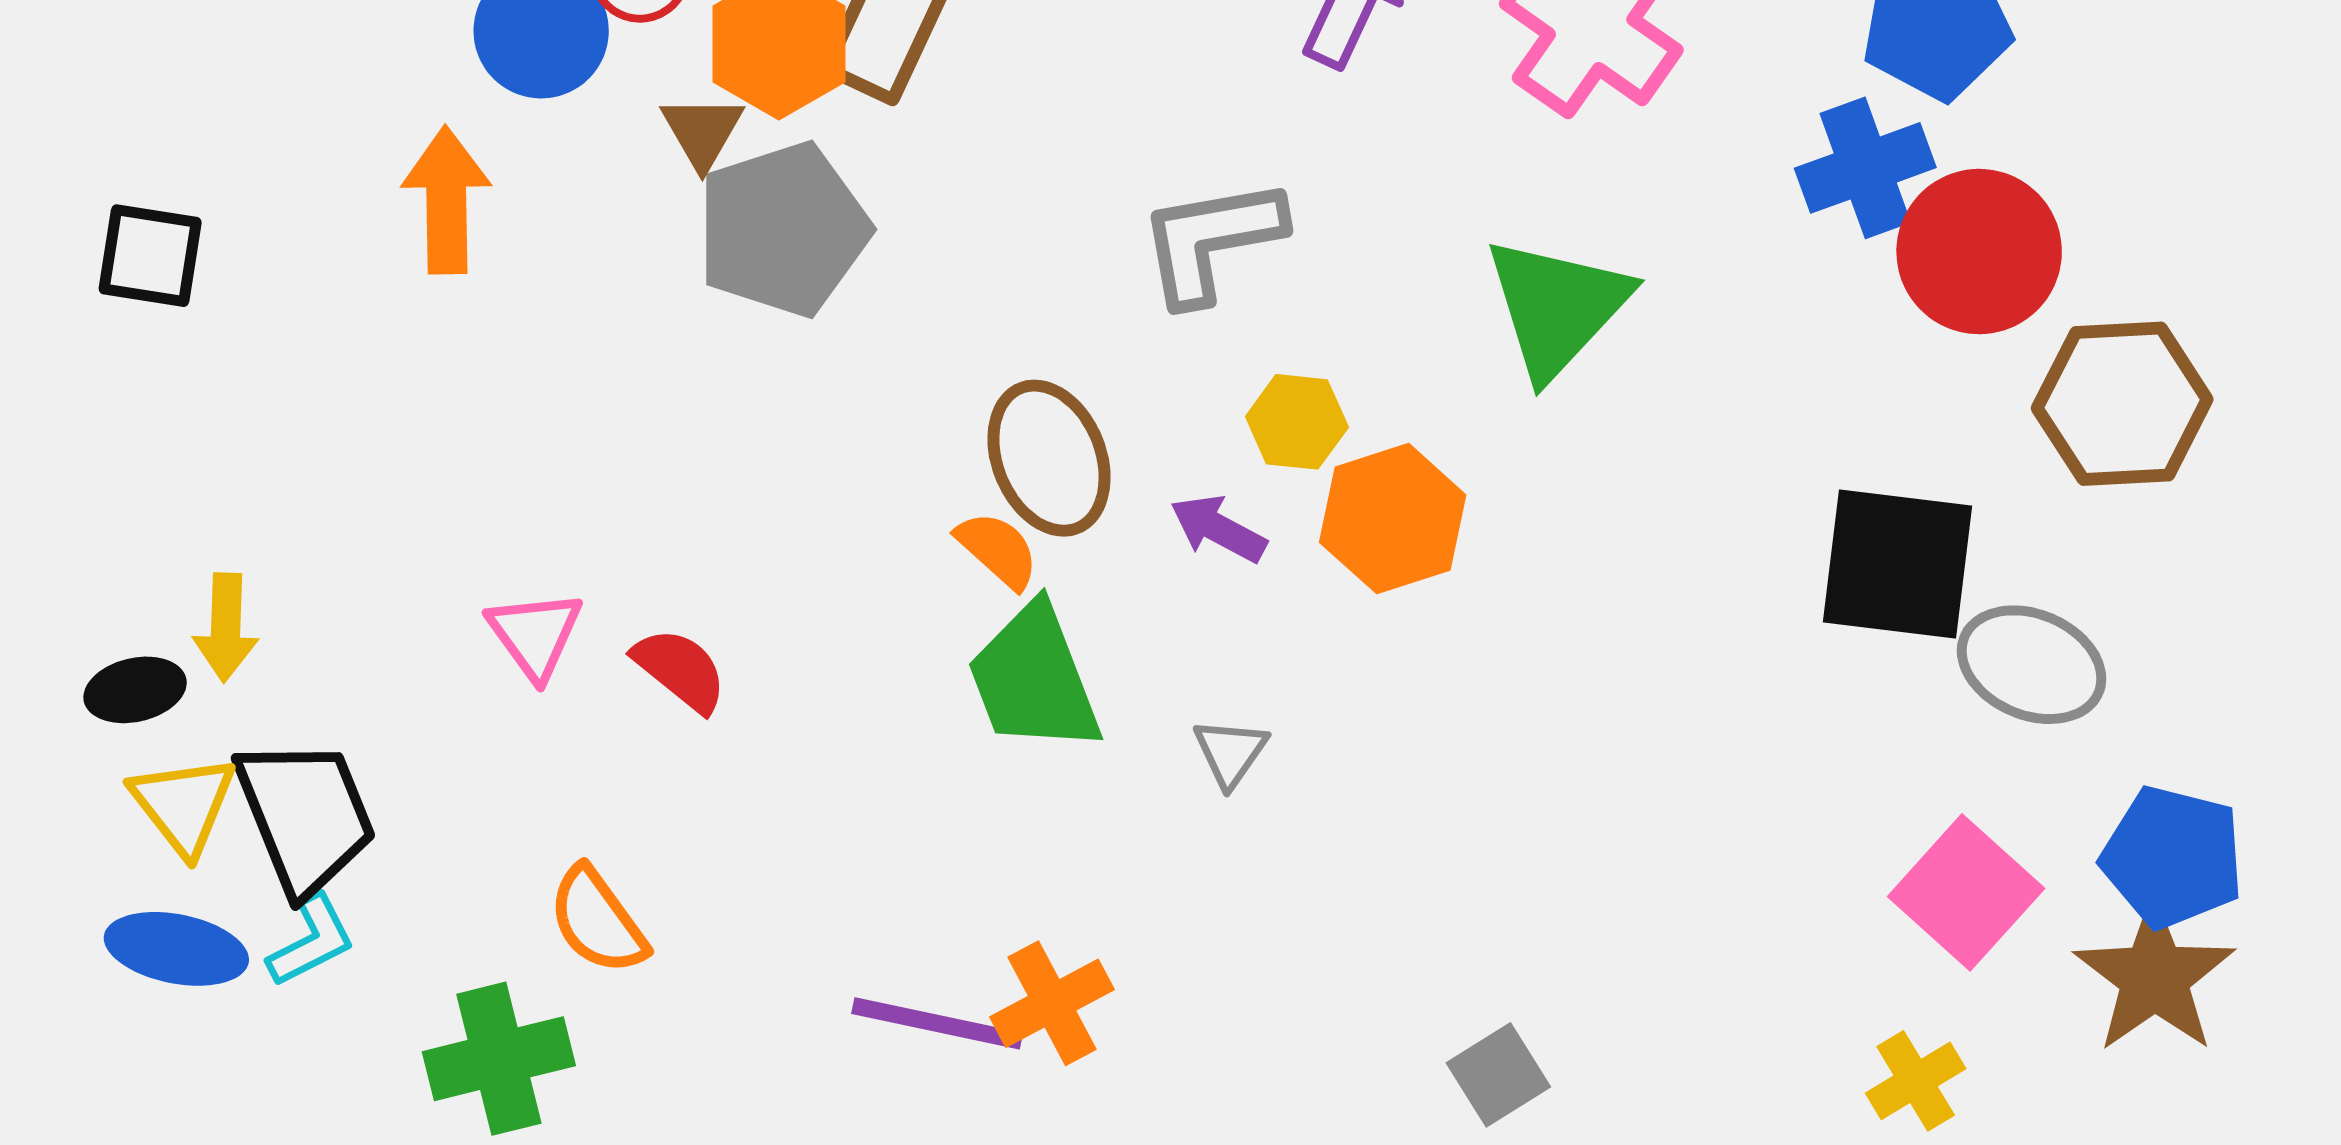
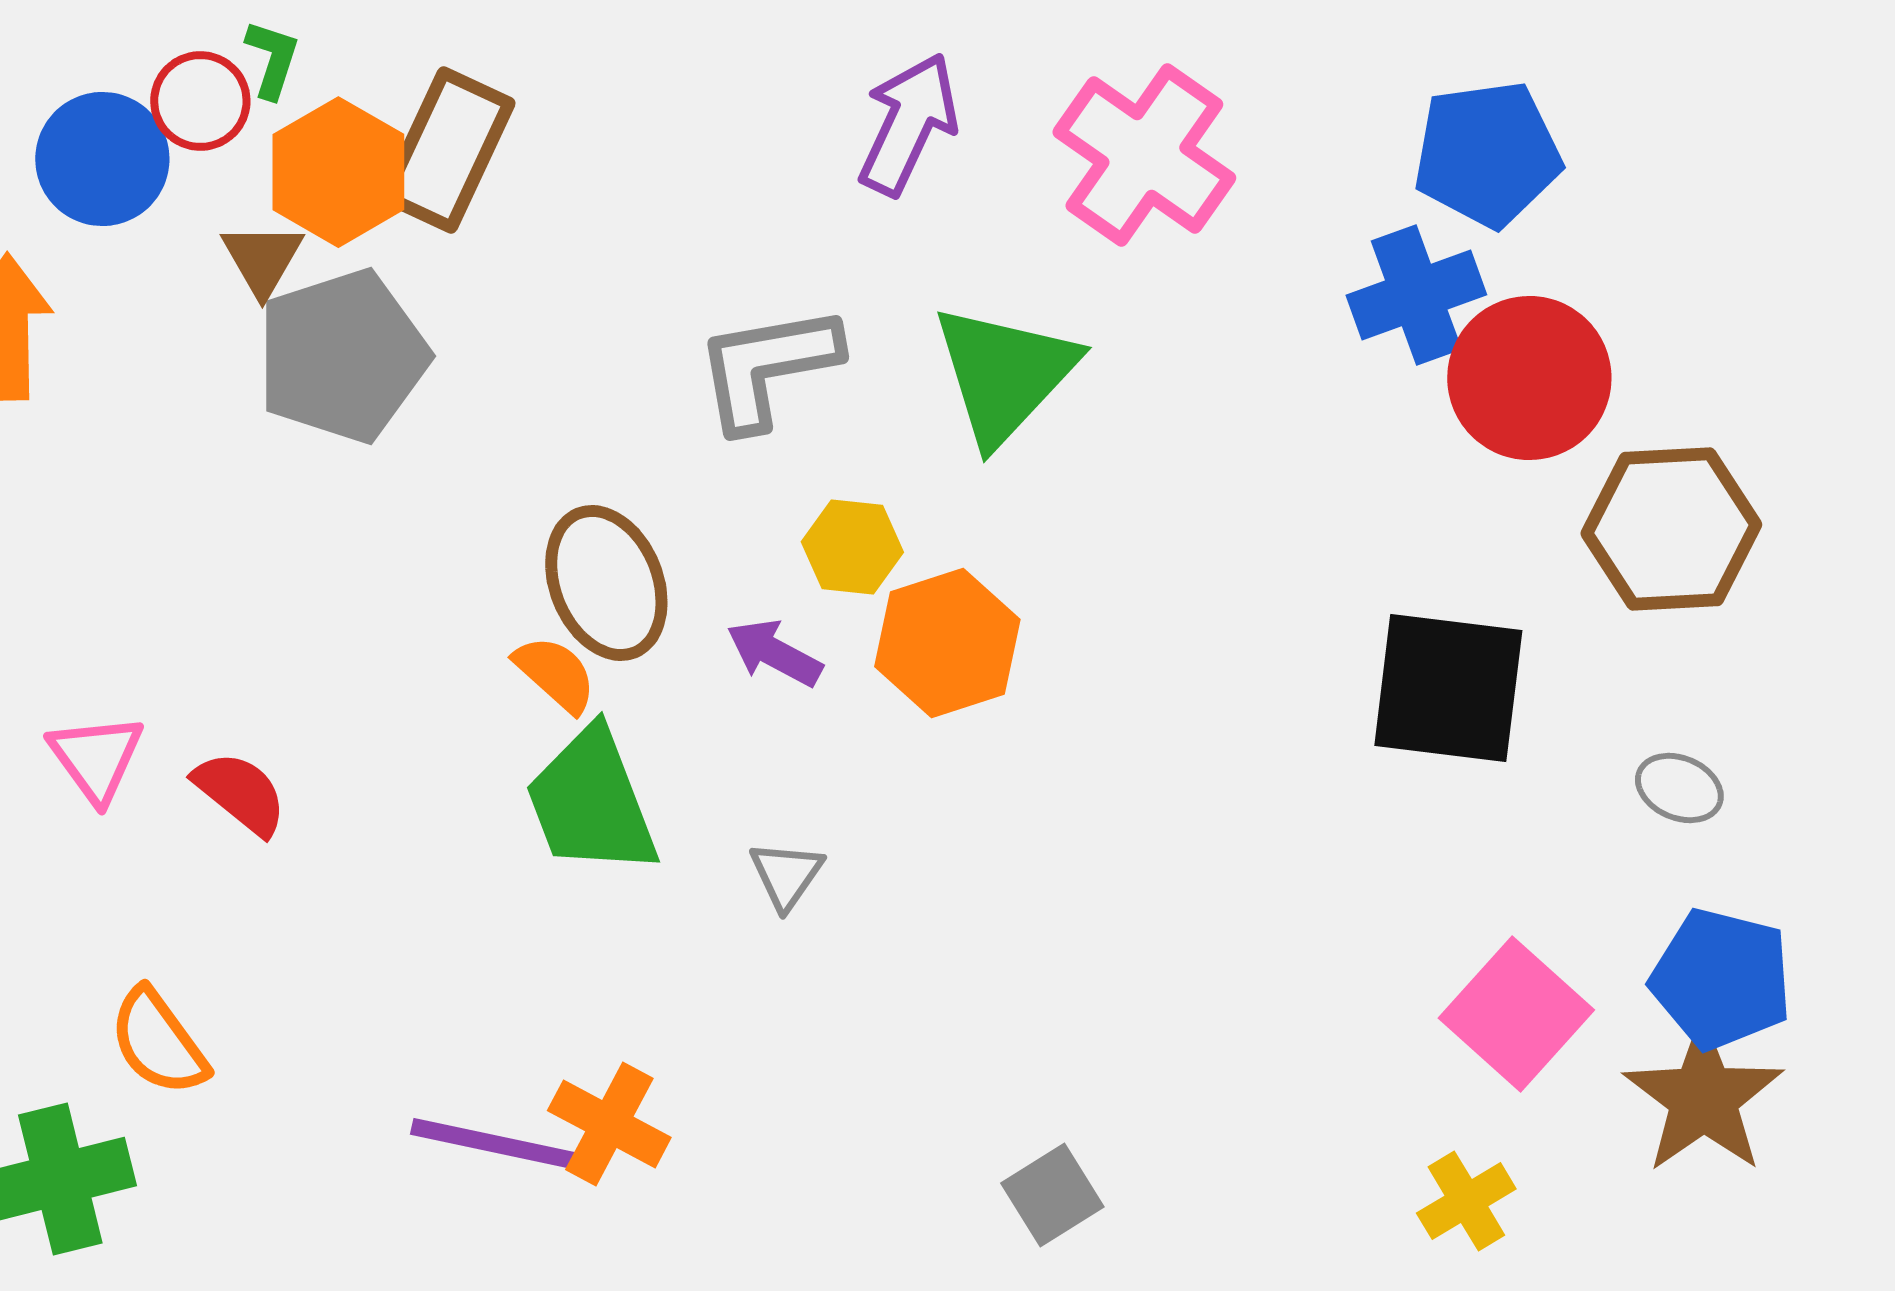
green triangle: (1557, 307) -> (1004, 374), moved
gray ellipse: (2032, 665) -> (1679, 788), moved, size x0.6
orange cross: (1052, 1003) -> (609, 1124), turned -34

